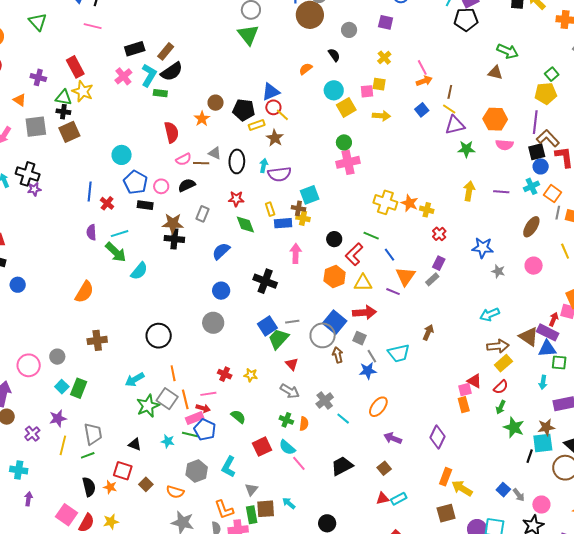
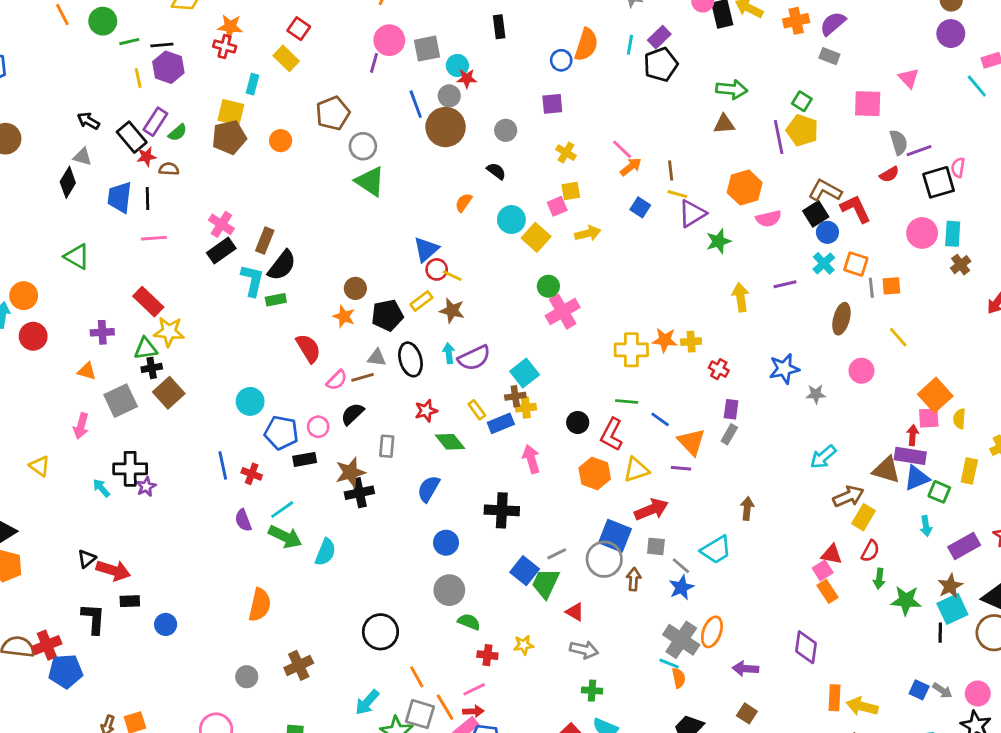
pink cross: (123, 76) -> (221, 224), moved
yellow pentagon: (546, 93) -> (802, 130), turned -30
black pentagon: (244, 110) -> (387, 315), moved
purple line: (535, 122) -> (779, 137), moved
brown arrow: (338, 355) -> (634, 579), turned 35
gray circle: (57, 357) -> (247, 677), moved
green square: (559, 363) -> (939, 492), turned 35
gray cross: (325, 401) -> (681, 640), moved, size x1.4
green semicircle: (238, 417) -> (469, 622), moved
orange semicircle: (304, 424) -> (679, 678), moved

